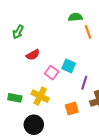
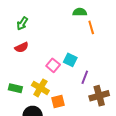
red semicircle: (33, 55) -> (22, 47), moved
orange square: (72, 108) -> (58, 102), moved

